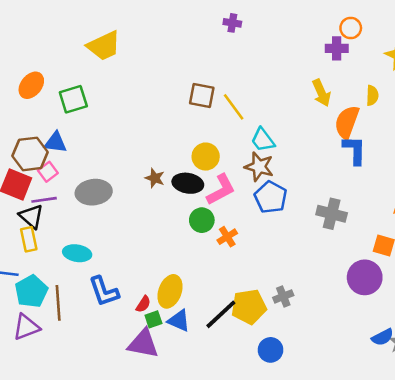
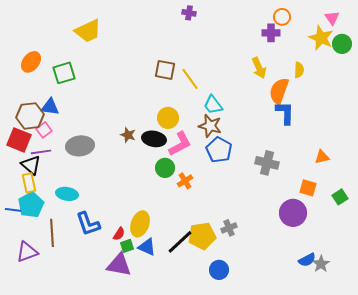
cyan pentagon: (31, 291) -> (31, 205), moved

